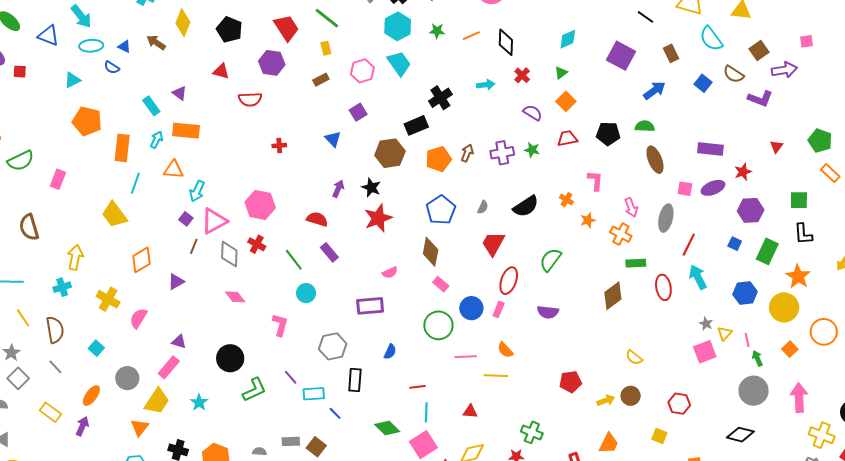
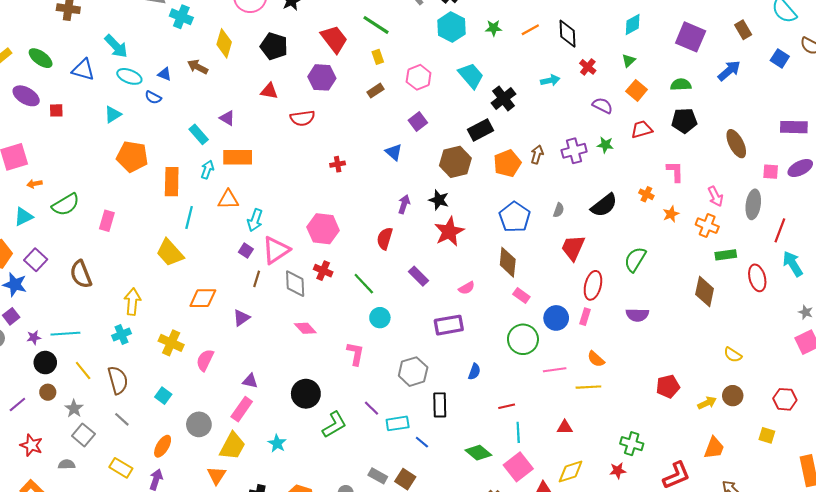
cyan ellipse: (91, 46) -> (129, 76), turned 30
cyan trapezoid: (399, 63) -> (471, 76), moved
green semicircle: (645, 126) -> (681, 85), moved
red semicircle: (317, 219) -> (385, 238), turned -85
purple rectangle: (329, 252) -> (419, 276), moved
orange diamond: (141, 260) -> (203, 298), turned 36
brown diamond: (613, 296) -> (705, 292), turned -36
gray rectangle: (291, 441) -> (378, 476), turned 36

